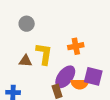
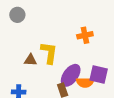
gray circle: (27, 24) -> (17, 15), moved
orange cross: (76, 46) -> (85, 35), moved

